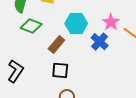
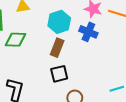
brown rectangle: (56, 44) -> (57, 48), moved

